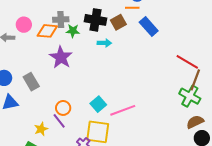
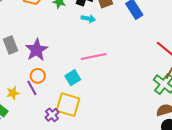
purple star: (61, 57) -> (37, 50), moved
pink line: (123, 110) -> (94, 56), moved

